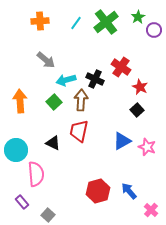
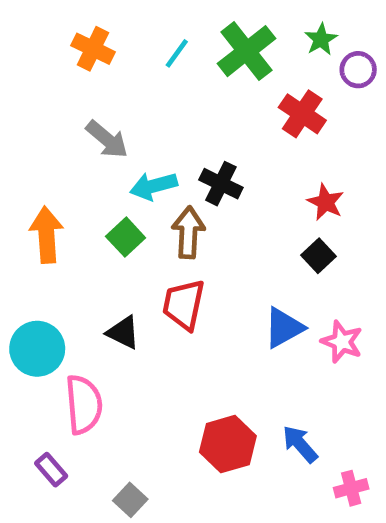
orange cross: (40, 21) -> (93, 49), turned 30
red cross: (121, 67) -> (302, 114), moved
pink cross: (151, 210) -> (351, 488), turned 32
gray square: (48, 215) -> (130, 500), moved

